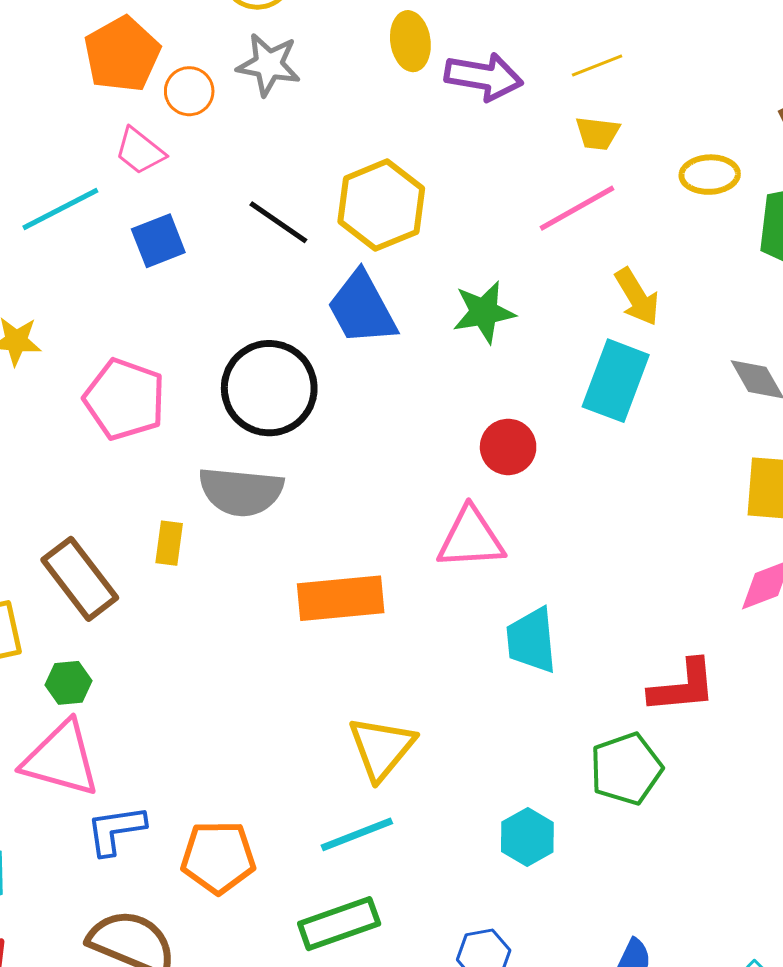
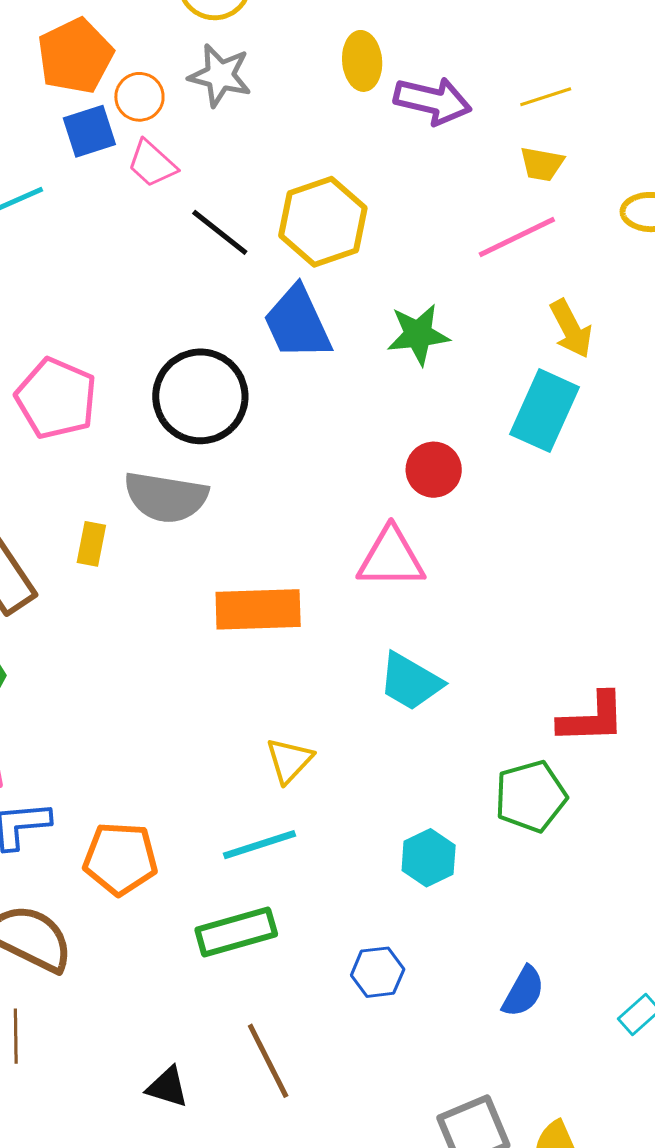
pink trapezoid: (140, 151) -> (152, 164), moved
blue square: (158, 241) -> (89, 131), moved
cyan trapezoid: (532, 640) -> (410, 682), moved, turned -58
yellow triangle: (382, 748) -> (289, 760), size x0.7

